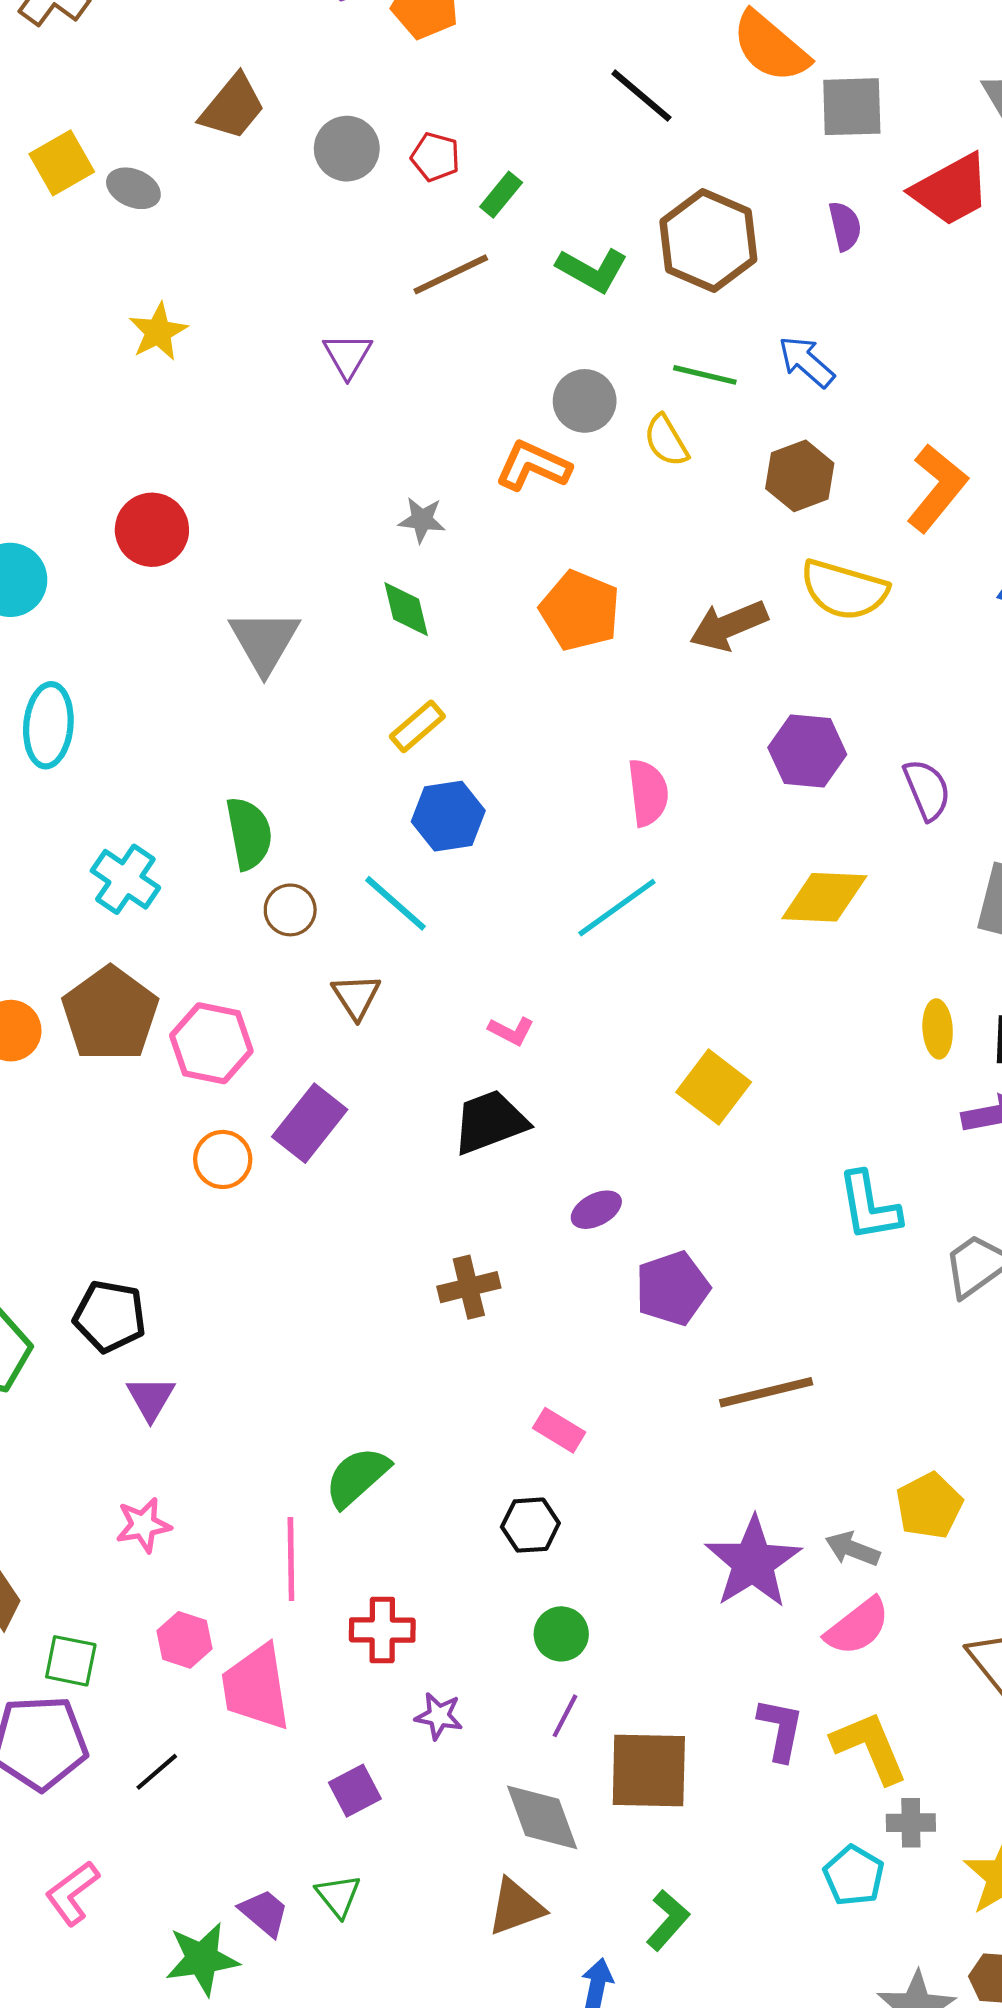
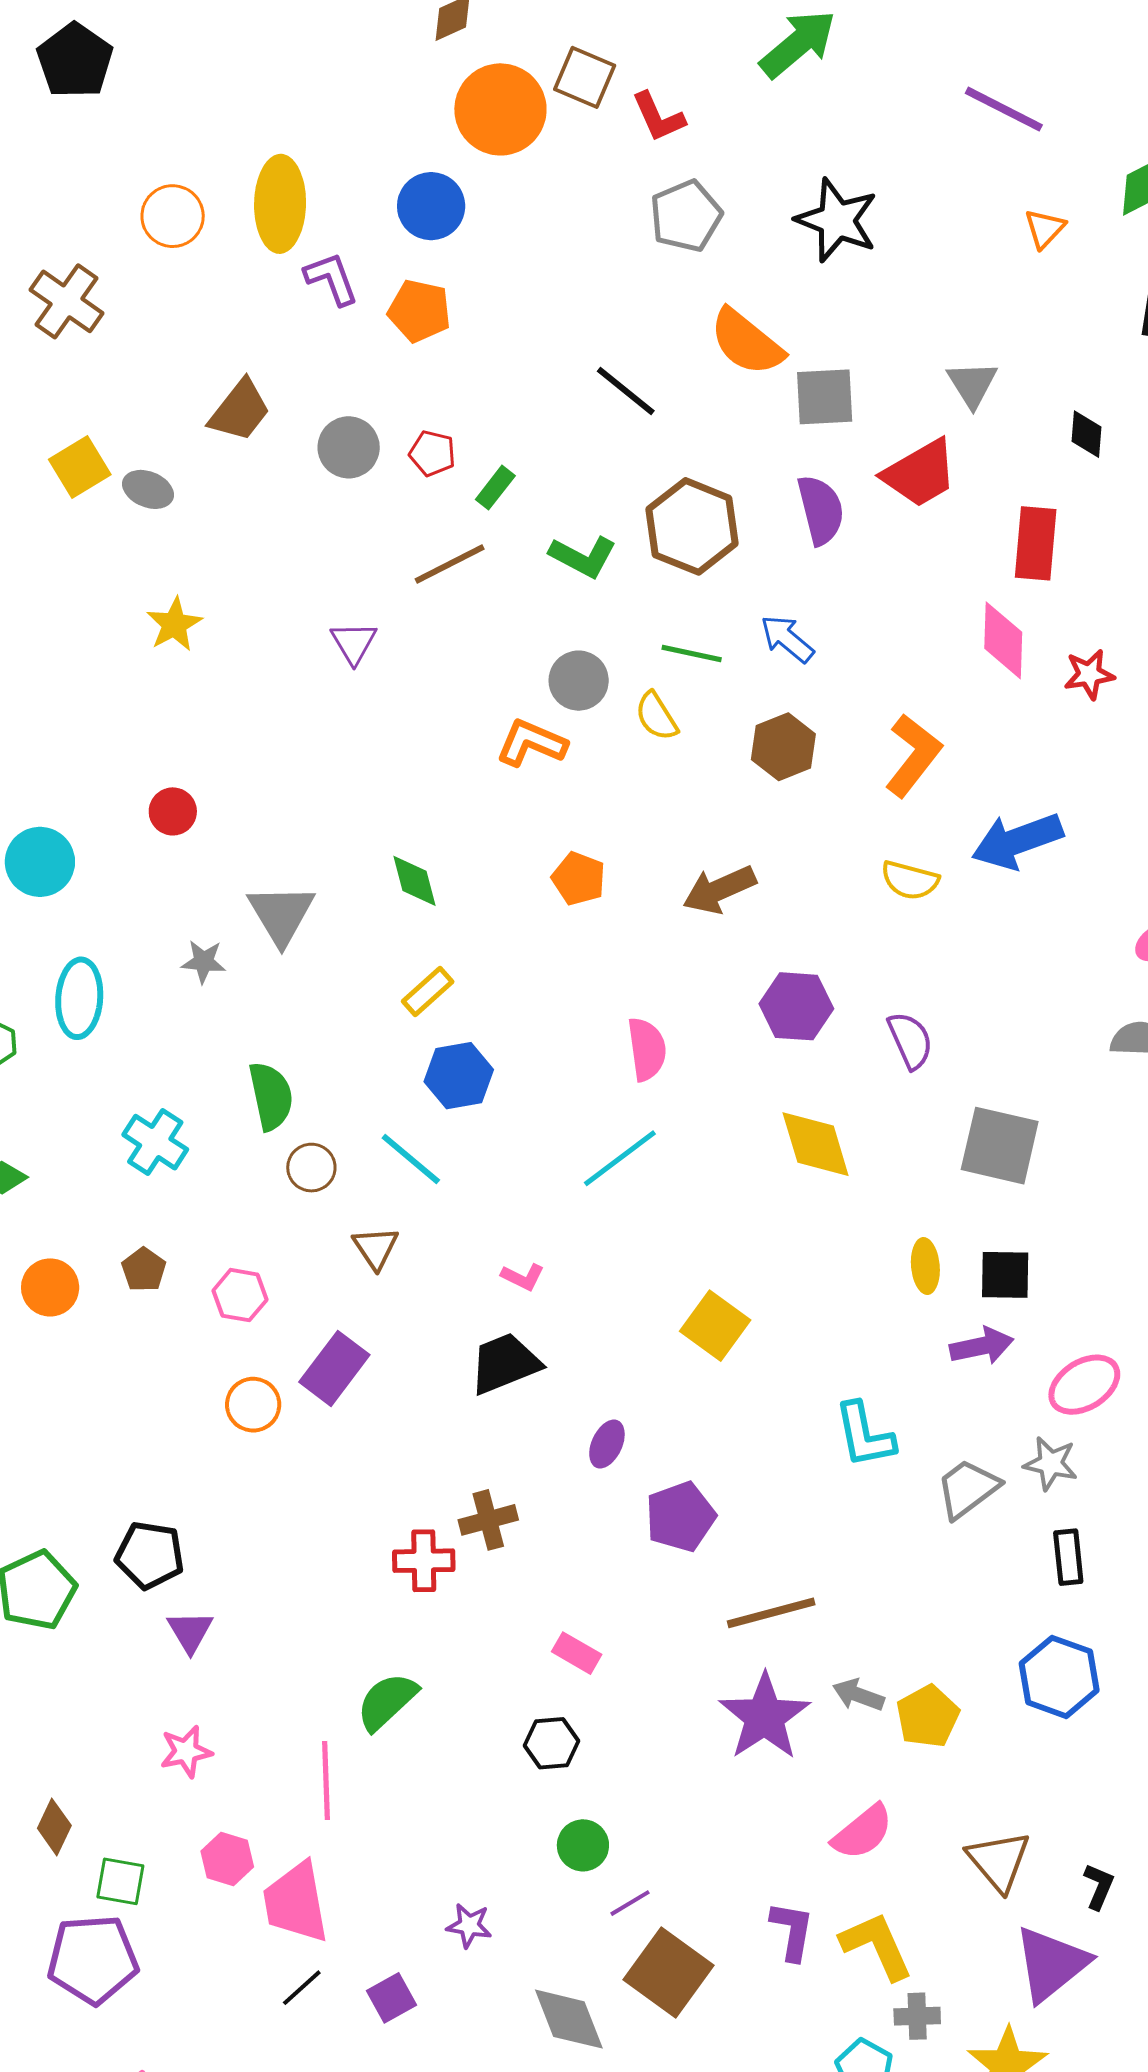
purple semicircle: (845, 226) -> (821, 510), size x1.5
gray star: (422, 520) -> (204, 962), moved
red circle: (152, 530) -> (173, 811), size x0.7
yellow semicircle: (844, 590) -> (910, 880), moved, size x0.7
orange pentagon: (580, 611) -> (579, 879), size x0.7
yellow diamond: (824, 897) -> (816, 1144), turned 72
brown pentagon: (110, 1014) -> (144, 1270), size x0.5
pink hexagon: (211, 1043) -> (240, 1295), size x0.7
purple ellipse: (596, 1210) -> (607, 1444), turned -36
gray arrow: (852, 1549) -> (858, 1695), moved
purple star: (753, 1562) -> (765, 1717), moved
red cross: (382, 1630) -> (424, 1561), moved
purple line: (565, 1716) -> (630, 1903), moved, turned 33
brown square: (649, 1770) -> (669, 1972), turned 36
black line: (157, 1772) -> (302, 1988), moved

